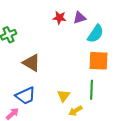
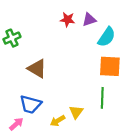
blue trapezoid: (25, 96) -> (30, 104), turned 40
yellow triangle: (63, 96) -> (76, 112), moved
yellow arrow: (75, 111) -> (58, 121), moved

